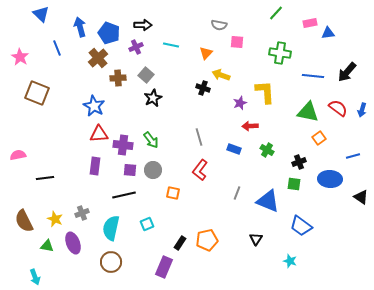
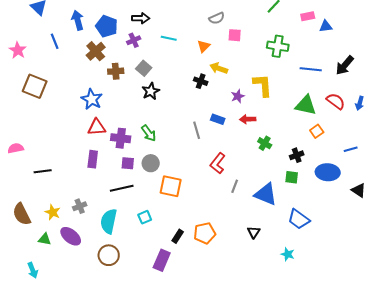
gray semicircle: (219, 25) -> (217, 18), turned -35
blue rectangle: (234, 149) -> (218, 119), moved
red L-shape: (200, 170) -> (218, 163), moved
orange square: (173, 193) -> (171, 186), size x1.6
purple ellipse: (73, 243) -> (71, 236), turned -30

